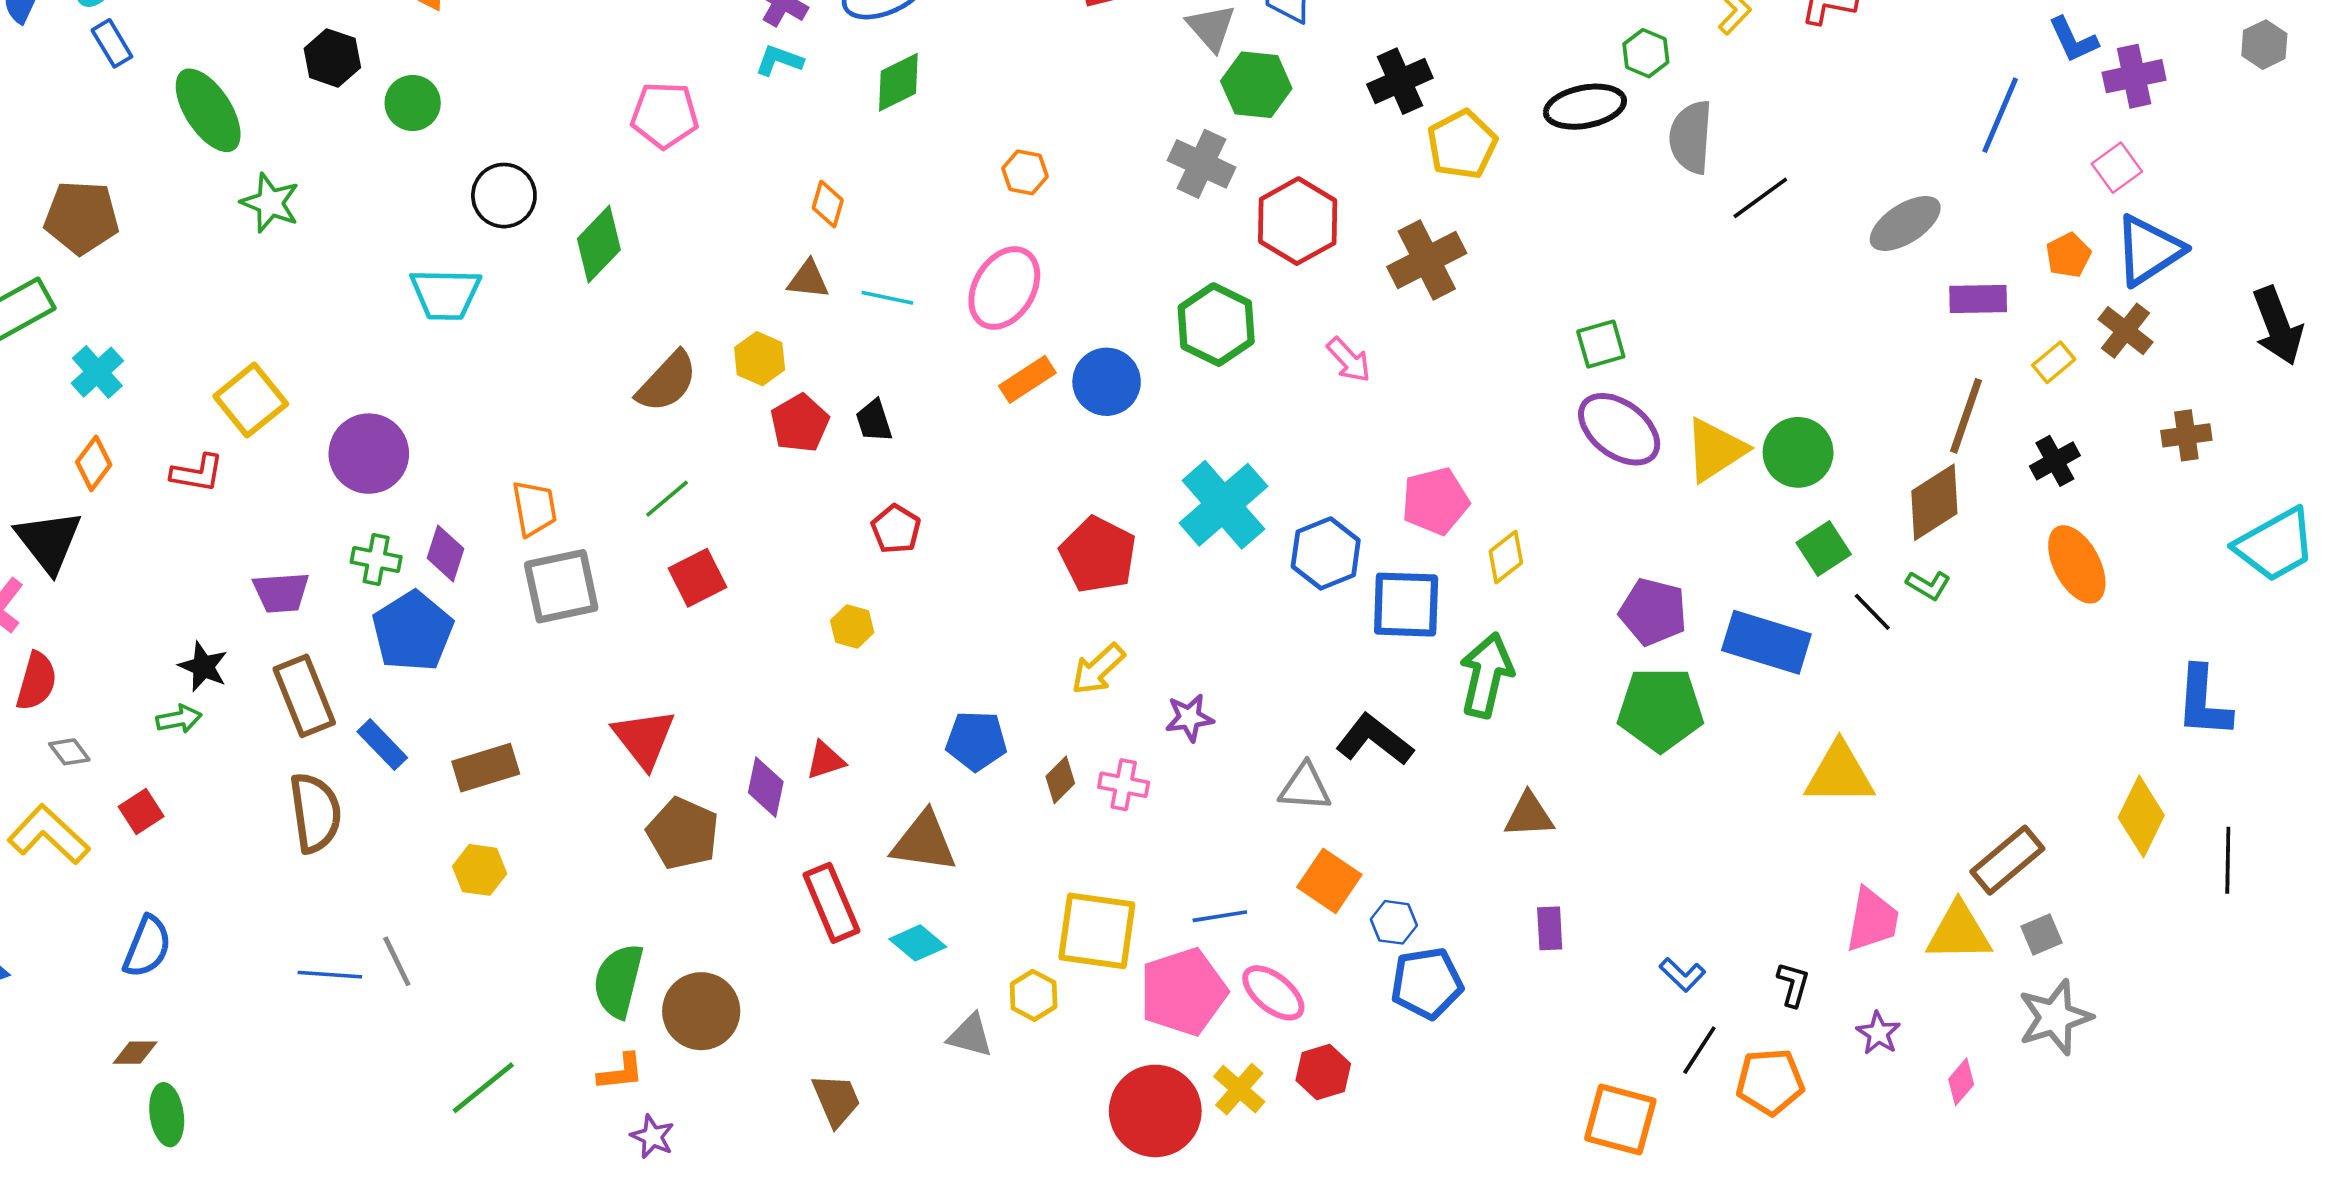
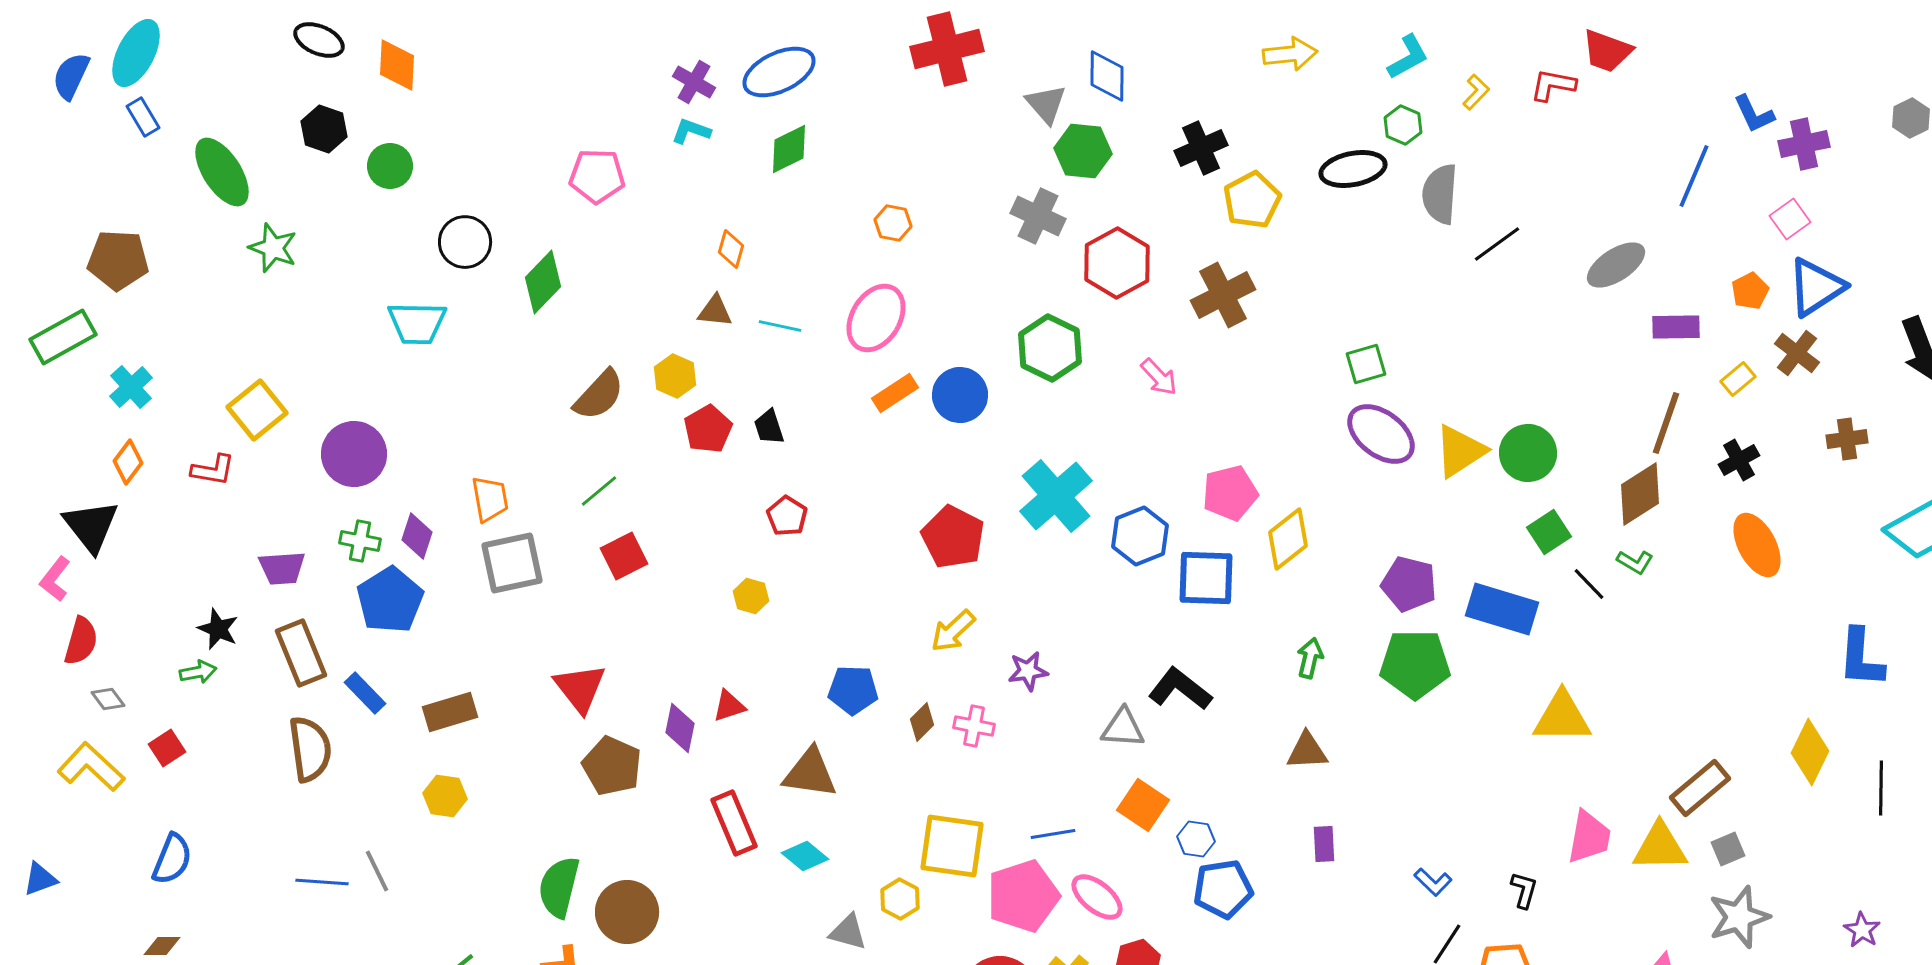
yellow diamond: (1506, 557) -> (1288, 539), size x1.4
green arrow: (1486, 675) -> (1310, 658), moved, size x0.6
purple star: (1878, 1033) -> (1862, 930), moved

